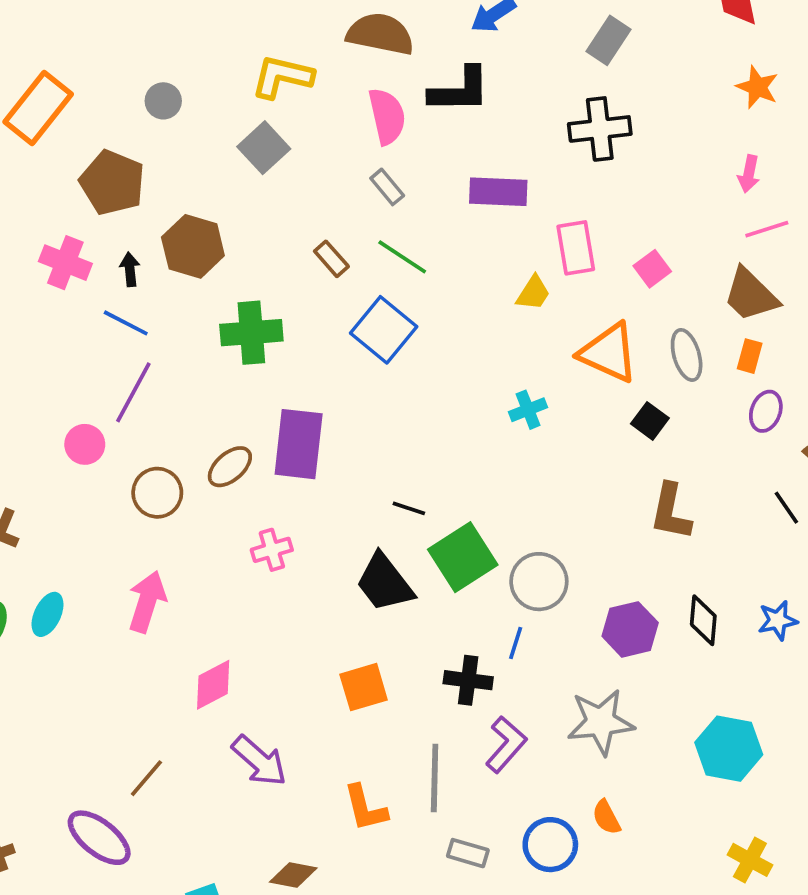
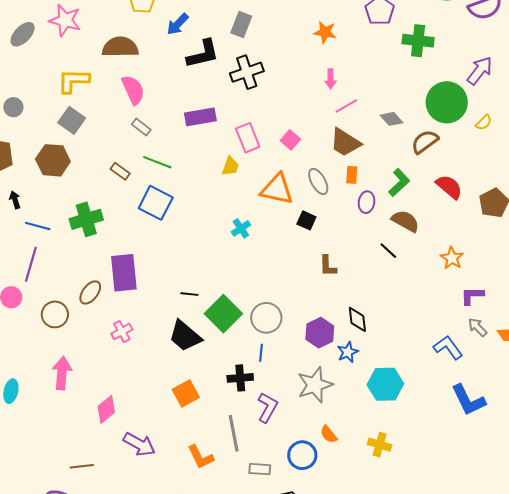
black L-shape: (460, 90) -> (203, 54), moved
brown hexagon: (193, 246) -> (53, 160), moved
blue line: (126, 323) -> (38, 226), moved
brown L-shape: (671, 512) -> (328, 266), size x0.7
blue star: (778, 620) -> (348, 352), moved
brown line: (146, 778) -> (82, 466), turned 55
yellow cross: (750, 860) -> (380, 445), moved

